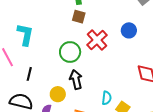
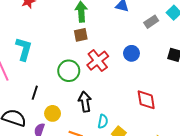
brown square: (79, 17) -> (81, 35), turned -32
black line: (29, 74) -> (35, 93), moved
black arrow: (76, 80) -> (85, 102), moved

